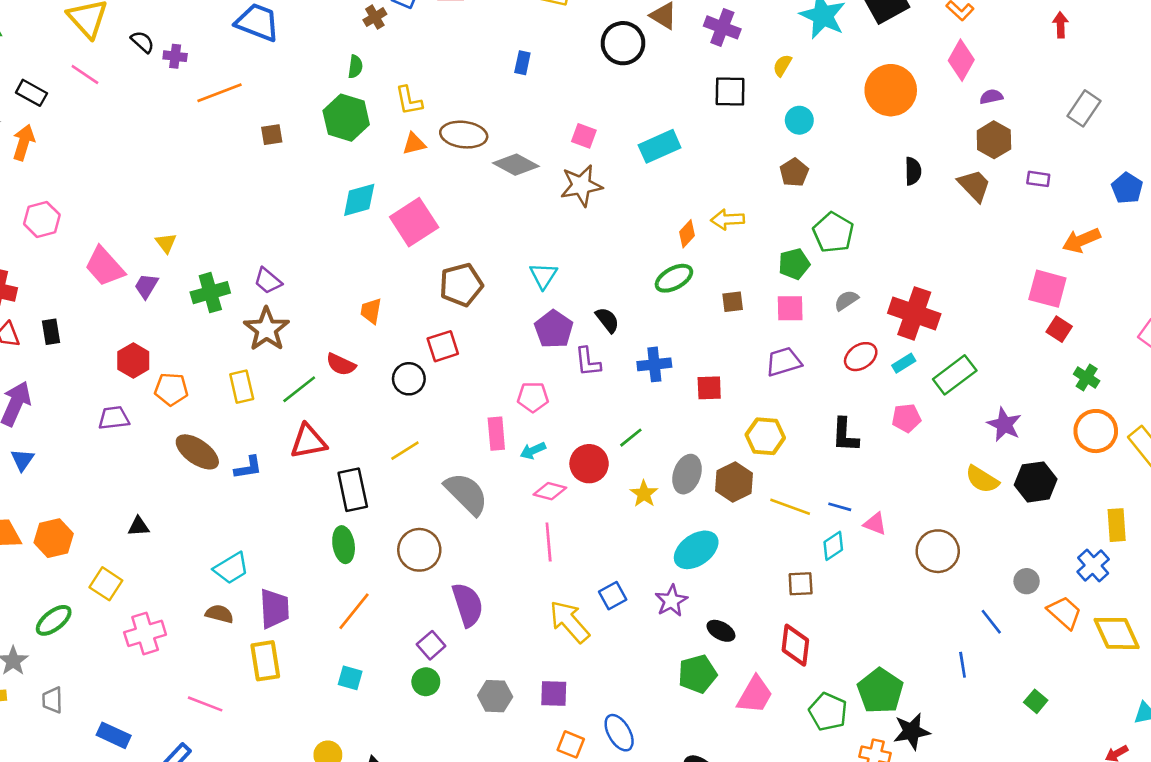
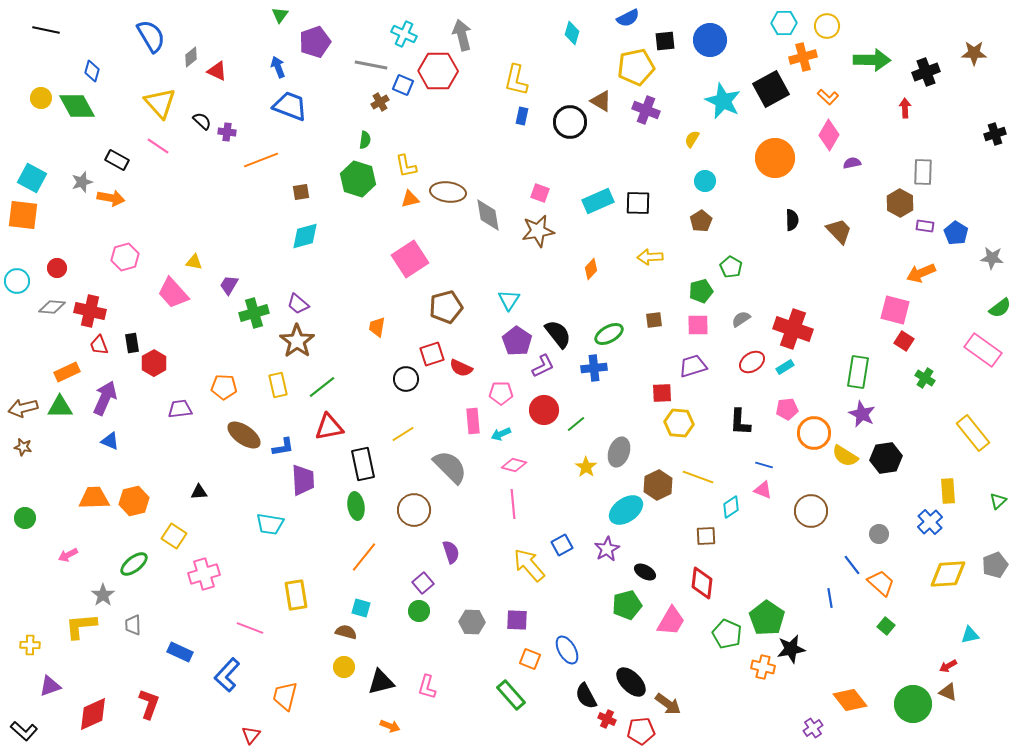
blue rectangle: (522, 63) -> (522, 116), moved
black square: (730, 91) -> (638, 203), moved
gray rectangle: (1084, 108) -> (923, 172), turned -32
brown hexagon: (994, 140) -> (900, 203), moved
orange arrow: (24, 142) -> (111, 198), turned 84
gray diamond: (516, 165) -> (488, 215), turned 52
purple rectangle: (1038, 179) -> (925, 226), moved
cyan diamond: (359, 200) -> (305, 236), moved
green pentagon: (833, 233) -> (731, 267), size x0.7
orange diamond: (687, 234) -> (591, 269), moved
yellow triangle: (166, 243) -> (194, 262), moved, turned -42
green ellipse: (674, 278) -> (609, 334), moved
purple trapezoid: (146, 286) -> (229, 285), moved
black semicircle: (607, 320) -> (558, 334), size x1.4
red hexagon: (133, 360) -> (154, 363), moved
purple L-shape: (588, 362) -> (543, 366), turned -110
red semicircle: (341, 364) -> (461, 368), moved
green rectangle: (955, 375) -> (858, 372), moved, turned -44
red square: (709, 388) -> (662, 393), moved
orange circle: (1096, 431) -> (814, 433), moved
blue triangle: (22, 460) -> (110, 441), turned -42
red circle: (589, 464) -> (544, 410), moved
brown hexagon: (734, 482) -> (658, 485), moved
blue line: (840, 507) -> (764, 465), moved
cyan trapezoid: (231, 568) -> (270, 524), turned 40
purple semicircle: (468, 605) -> (451, 552), size x0.7
purple trapezoid: (274, 609) -> (303, 480), moved
orange trapezoid: (1064, 613) -> (881, 583), moved
brown semicircle: (219, 614) -> (346, 632), moved
yellow diamond: (1117, 633) -> (948, 574), turned -69

